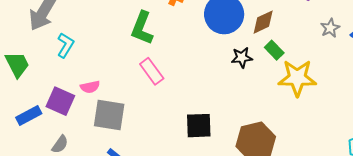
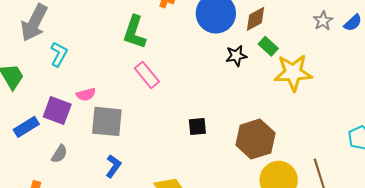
black square: (199, 126) -> (197, 126), size x0.7

